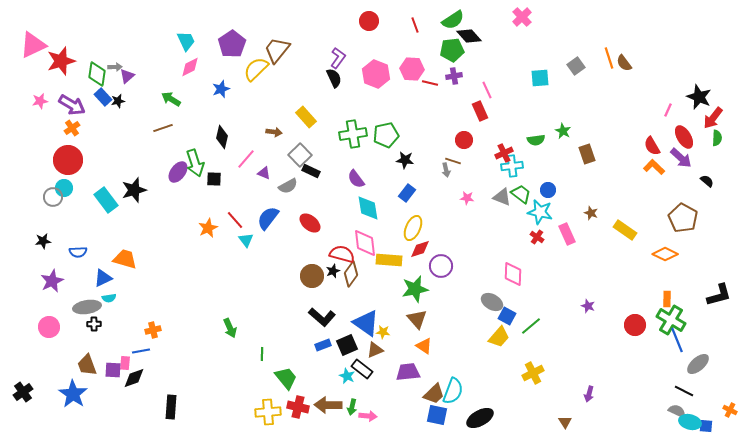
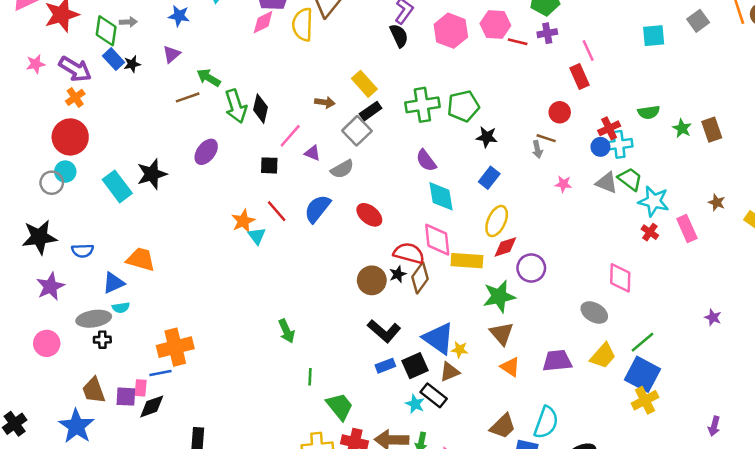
pink diamond: (190, 67) -> (263, 22), moved
yellow semicircle: (256, 69) -> (303, 25), turned -44
purple triangle: (127, 76) -> (172, 54), moved
blue star: (221, 89) -> (179, 16), moved, turned 30
green arrow: (171, 99) -> (209, 78), moved
green star: (563, 131) -> (682, 128), moved
green arrow: (195, 163) -> (236, 106), moved
black rectangle: (311, 171) -> (371, 111), moved, turned -60
black square: (214, 179) -> (269, 165), moved
blue circle: (548, 190) -> (600, 147), moved
cyan triangle: (246, 240) -> (257, 236), moved
black star: (43, 241) -> (39, 237), size x1.8
blue square: (507, 316) -> (642, 374), moved, size x1.6
green arrow: (230, 328) -> (287, 331), moved
orange cross: (153, 330) -> (175, 347), size x1.8
purple trapezoid: (408, 372) -> (557, 361), moved
brown trapezoid: (434, 394) -> (503, 426), moved

